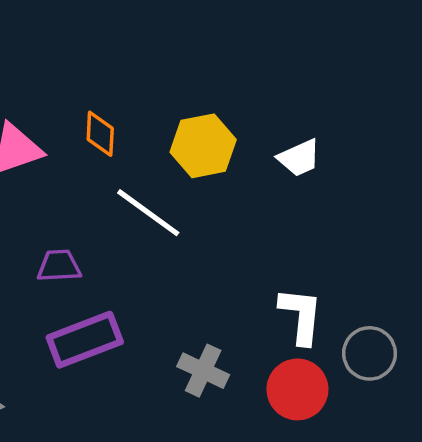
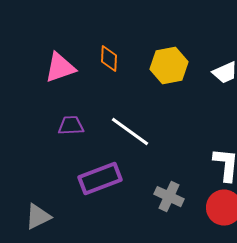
white line: (148, 213) -> (130, 132), moved
purple trapezoid: (59, 266) -> (71, 126), moved

